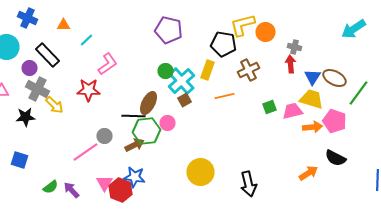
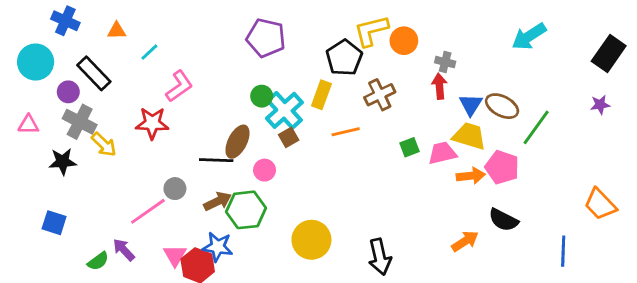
black pentagon: (224, 44) -> (344, 58), turned 30
green hexagon: (146, 131) -> (246, 210), moved
purple arrow: (72, 190) -> (124, 250), moved

